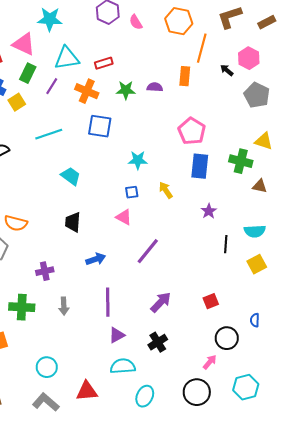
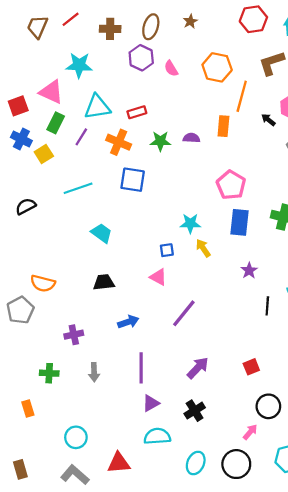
cyan star: (138, 160) -> (190, 223), moved
black trapezoid: (73, 222) -> (104, 282), turned 80
green cross: (22, 307) -> (49, 373), size x0.7
cyan ellipse: (145, 396) -> (196, 463), moved

